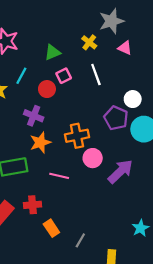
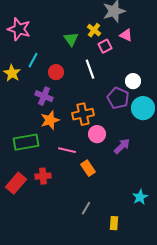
green triangle: (53, 52) -> (71, 39), moved, turned -42
white line: (96, 75) -> (90, 69), moved
pink square: (64, 76) -> (105, 46), moved
purple arrow: (120, 171) -> (122, 146), size x0.7
orange rectangle: (51, 228) -> (88, 168), moved

